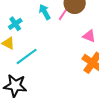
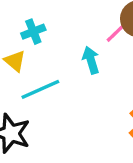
cyan arrow: (45, 12) -> (91, 60), moved

